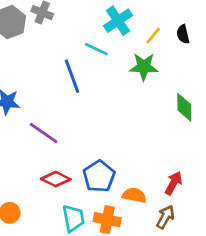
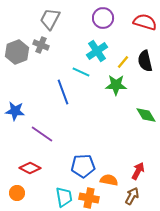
black semicircle: (183, 34) -> (145, 61), size x1.5
green diamond: (184, 107) -> (146, 115), turned -30
blue pentagon: (99, 176) -> (83, 166), turned 30
red diamond: (56, 179) -> (30, 168), moved

